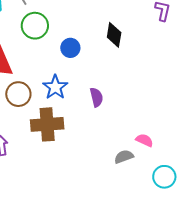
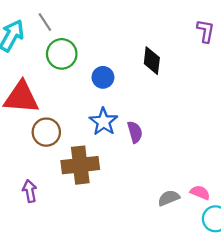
blue star: (55, 87) -> (104, 122), moved
pink semicircle: (144, 140) -> (200, 193), moved

